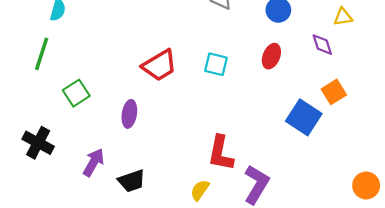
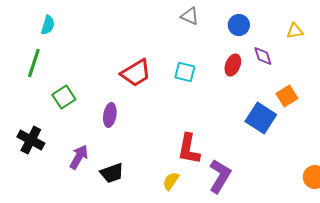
purple diamond: (322, 45) -> (263, 56), moved

